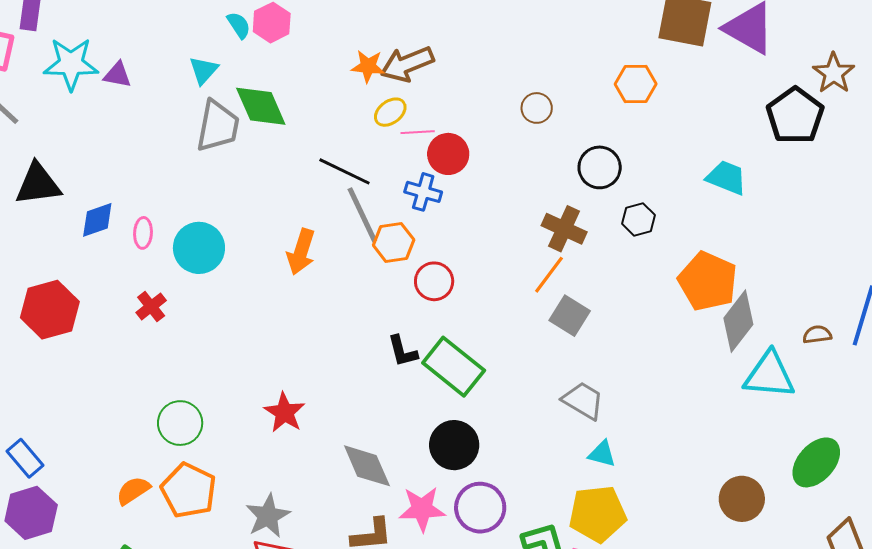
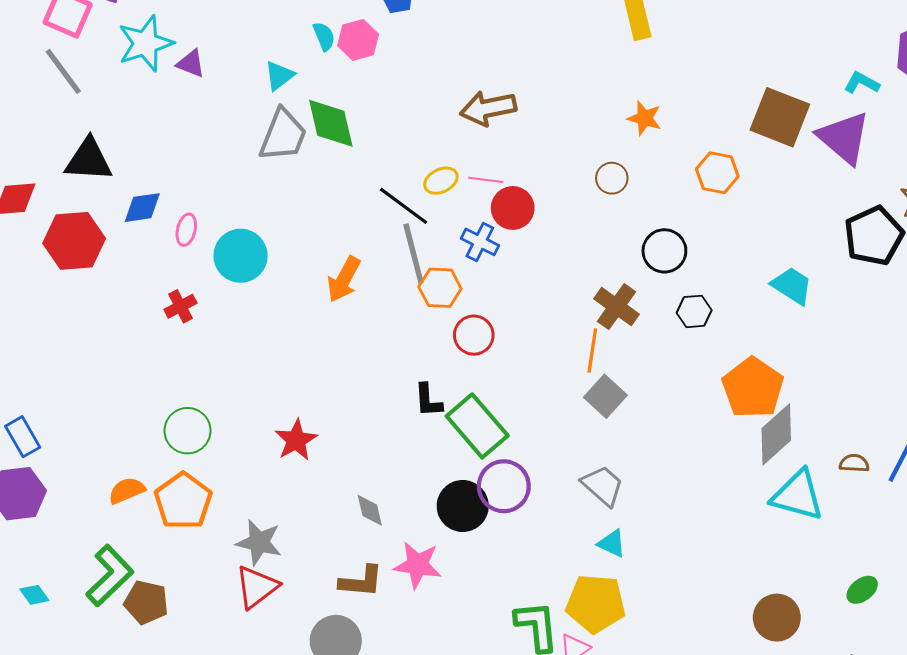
cyan star: (71, 64) -> (145, 43), turned -30
orange star: (368, 66) -> (645, 118), moved
yellow ellipse: (390, 112) -> (441, 181), moved
orange line: (549, 275) -> (592, 350), turned -39
red hexagon: (50, 310) -> (74, 241), moved
green ellipse: (816, 462) -> (862, 590), moved, size x0.6
gray diamond: (367, 466) -> (370, 510), size x0.6
brown circle: (742, 499) -> (777, 618), moved
purple circle: (480, 508) -> (504, 486), moved
gray star: (268, 516) -> (259, 542), turned 30

